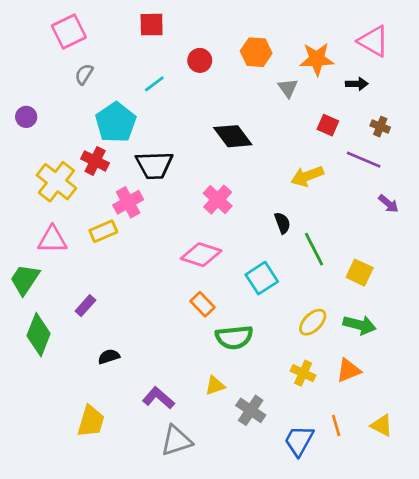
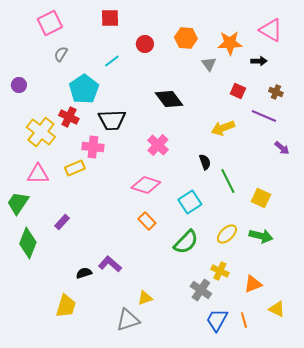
pink cross: (128, 202) -> (93, 147), turned 35
green semicircle: (234, 337) -> (186, 242), moved, turned -40
black semicircle: (109, 357) -> (84, 273), moved
orange triangle: (349, 370) -> (253, 284), moved
yellow triangle: (215, 386) -> (145, 298), moved
purple L-shape: (158, 398) -> (110, 264), moved
gray cross: (251, 410) -> (201, 290), moved
orange line: (336, 425) -> (244, 320), moved

